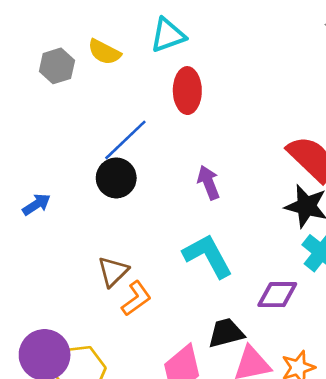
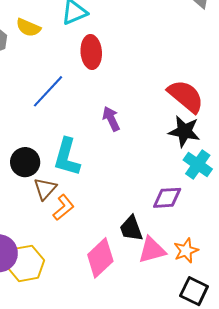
black circle: (116, 178) -> (25, 162), moved
cyan L-shape: (208, 256) -> (67, 157), moved, turned -132
black trapezoid: (226, 333) -> (131, 229), turned -92

